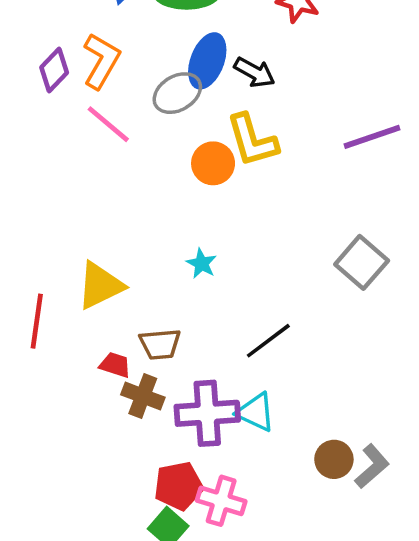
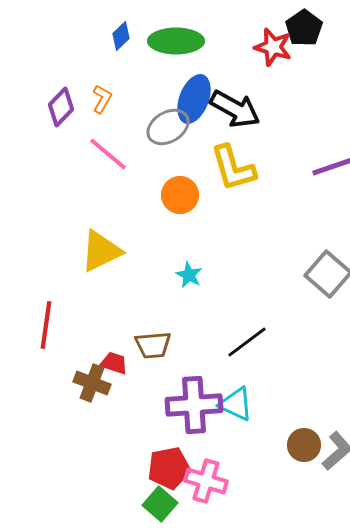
orange L-shape: (101, 61) -> (102, 99), size x0.6
black arrow: (254, 72) -> (235, 109), size x1.4
orange circle: (213, 163) -> (180, 195), moved
yellow triangle: (100, 285) -> (101, 251), moved
brown cross: (143, 396) -> (92, 383), moved

